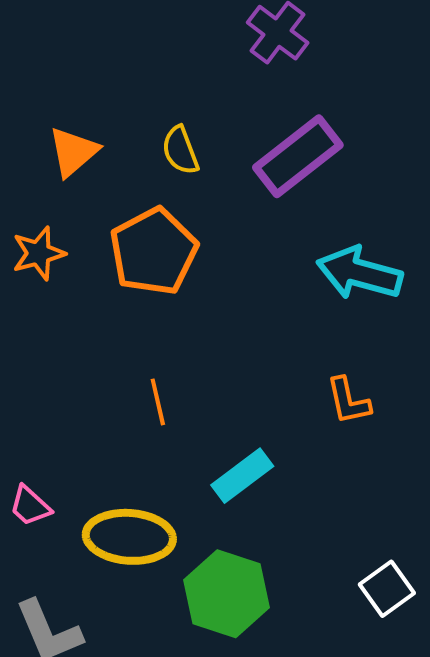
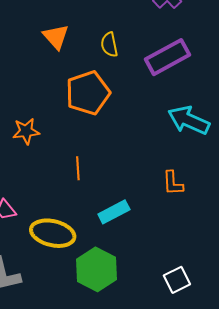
orange triangle: (73, 152) -> (56, 37), turned -40
orange star: (39, 253) -> (26, 131), moved

